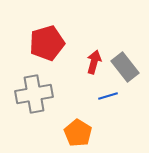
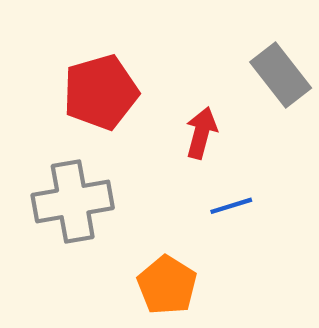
gray rectangle: (125, 67) -> (281, 75), moved

